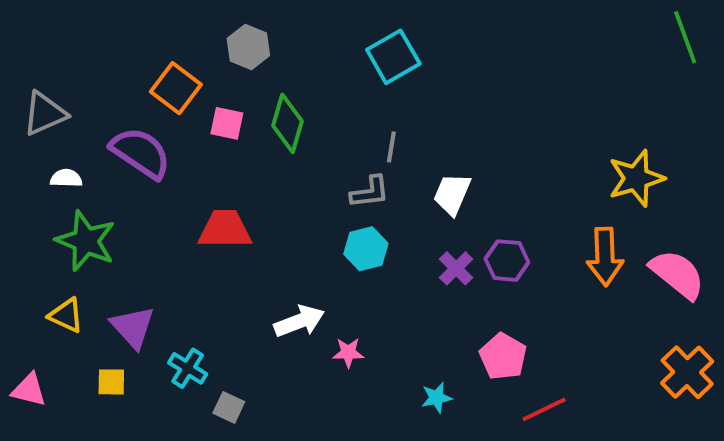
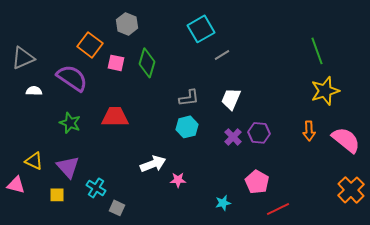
green line: (685, 37) -> (317, 51), moved
gray line: (391, 147) -> (222, 55), moved, turned 49
green star: (86, 241) -> (70, 123), moved, size x0.7
orange arrow: (605, 257) -> (309, 131), size x0.7
pink triangle: (29, 390) -> (16, 185), moved

